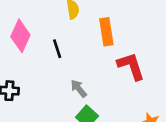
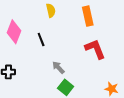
orange rectangle: (106, 32) -> (88, 16), moved

